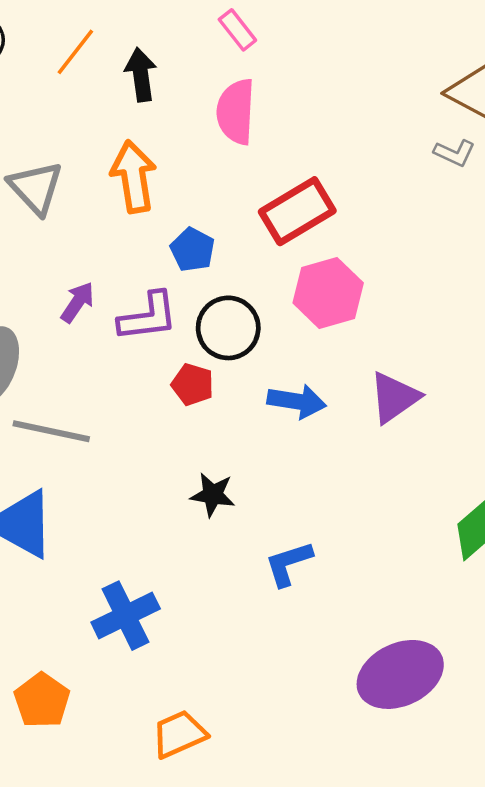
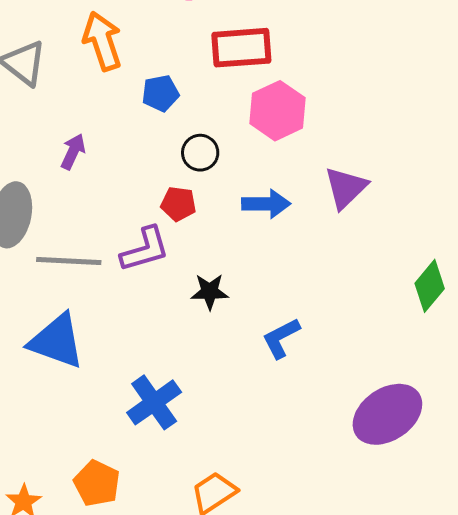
red rectangle: (297, 211) -> (241, 48), turned 36
blue pentagon: (192, 250) -> (160, 93), turned -30
purple L-shape: (148, 317) -> (145, 249), moved
black circle: (228, 328) -> (200, 153), size x0.7

